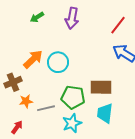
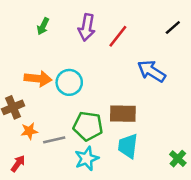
green arrow: (37, 17) -> (43, 26), turned -32
red line: (118, 25) -> (118, 36), moved
orange arrow: (33, 59) -> (38, 79), turned 50

